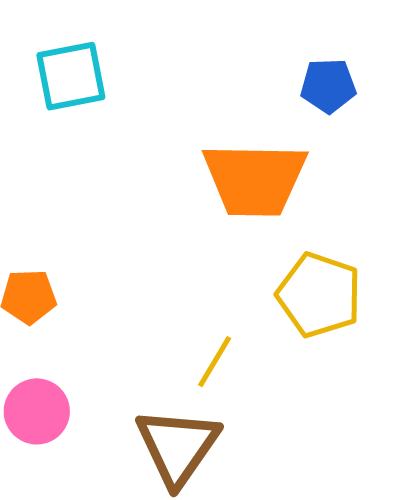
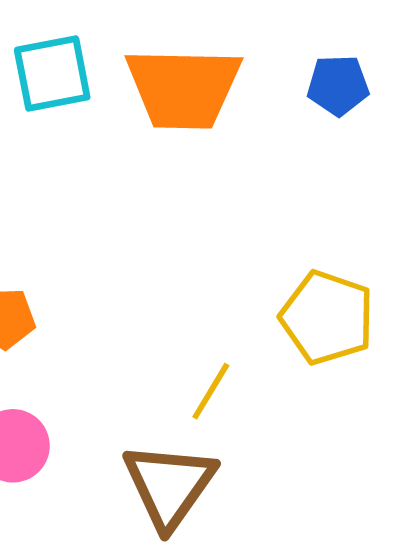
orange trapezoid: (255, 179) -> (183, 88), moved

